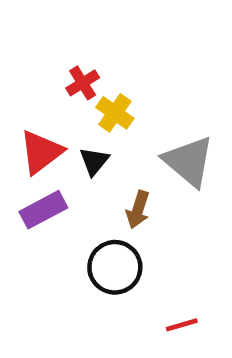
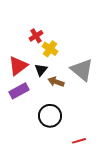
brown arrow: (138, 210) -> (56, 82), moved, turned 91

